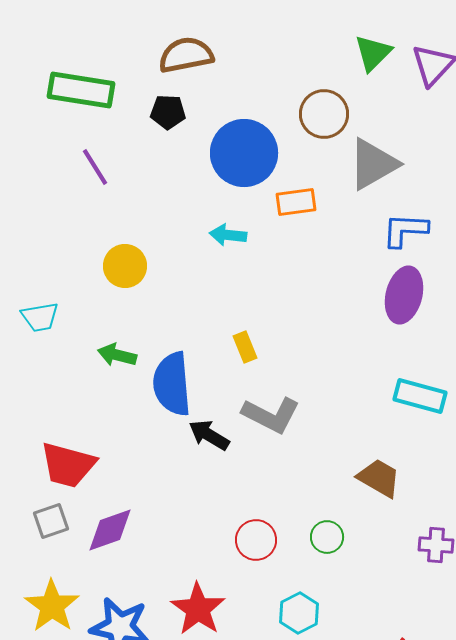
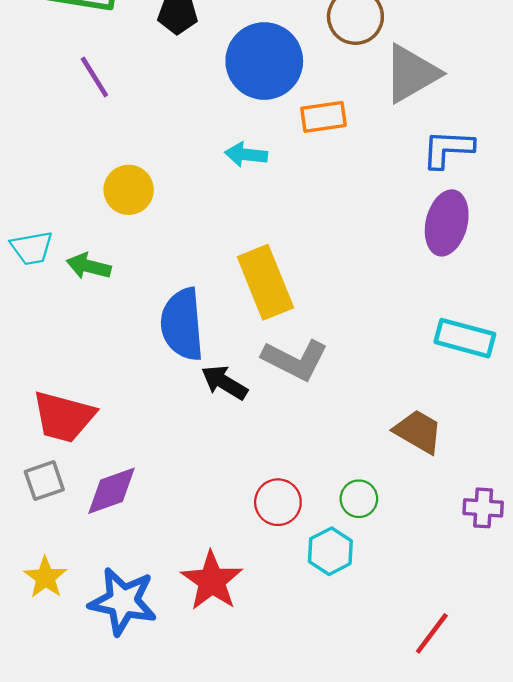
yellow rectangle: (245, 347) -> (265, 282), size x2.0
green arrow: (117, 355) -> (89, 266), moved
yellow star: (52, 606) -> (45, 577), size x0.7
cyan hexagon: (299, 613) -> (330, 551), moved

